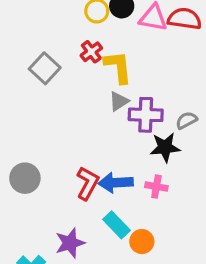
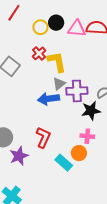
blue arrow: (116, 183) -> (48, 99), moved
orange circle: (142, 242) -> (79, 153), moved
purple star: (70, 243) -> (19, 156), moved

